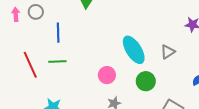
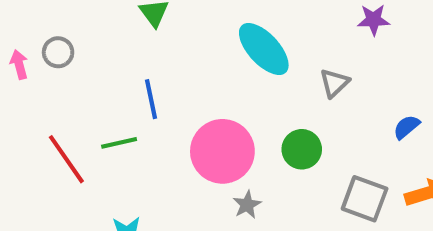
blue line: (58, 33) -> (151, 99), moved
cyan ellipse: (134, 50) -> (264, 49), moved
pink circle: (107, 75) -> (222, 151), size x1.8

